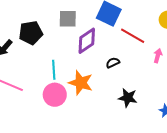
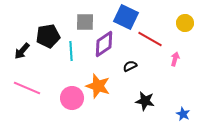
cyan line: (54, 70) -> (71, 51), moved

